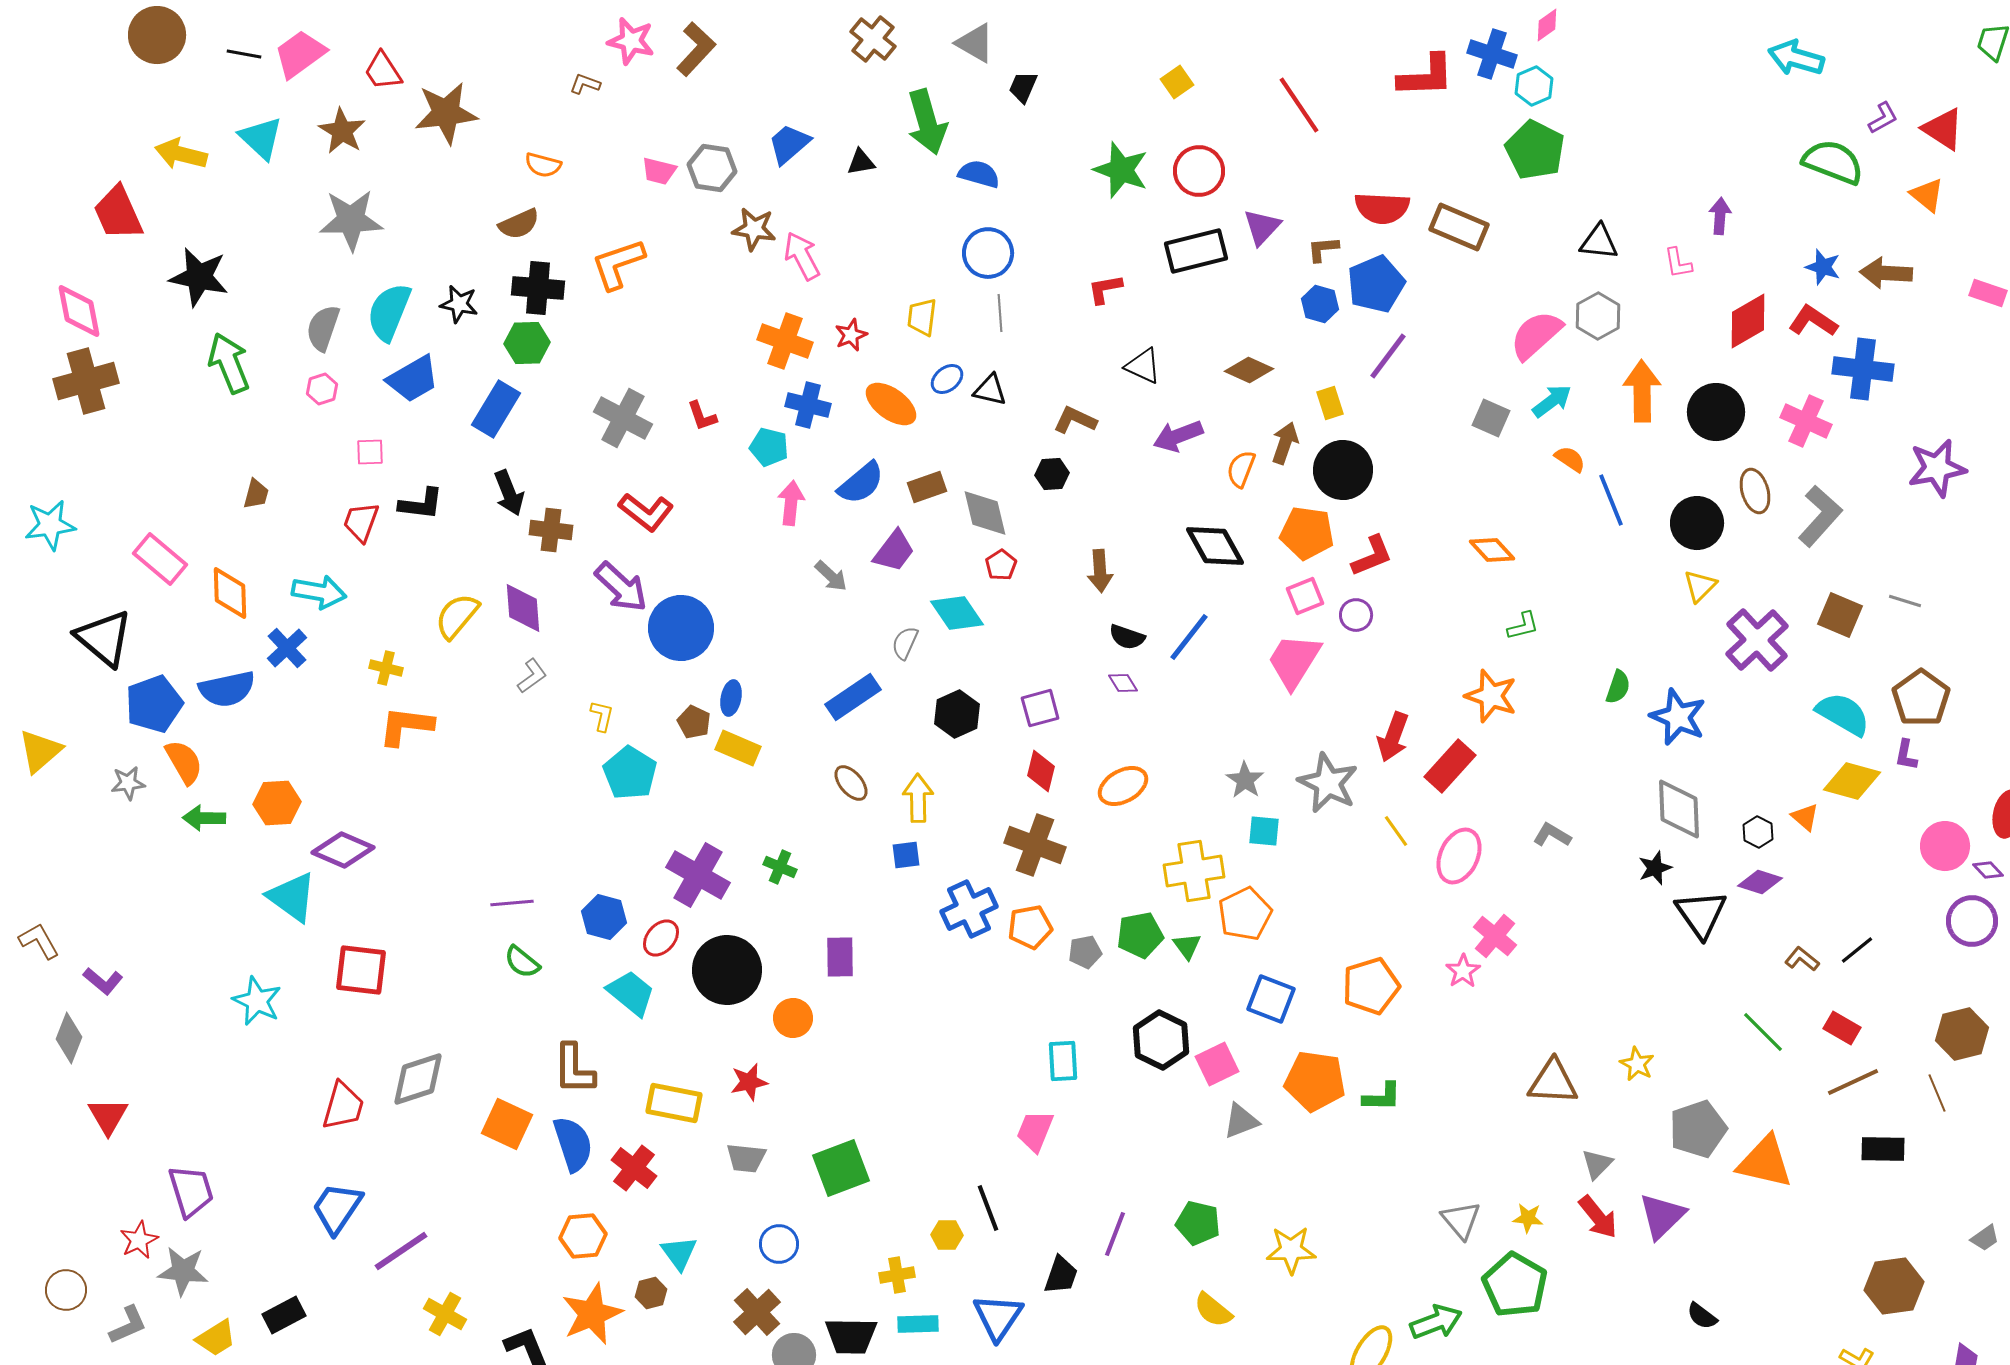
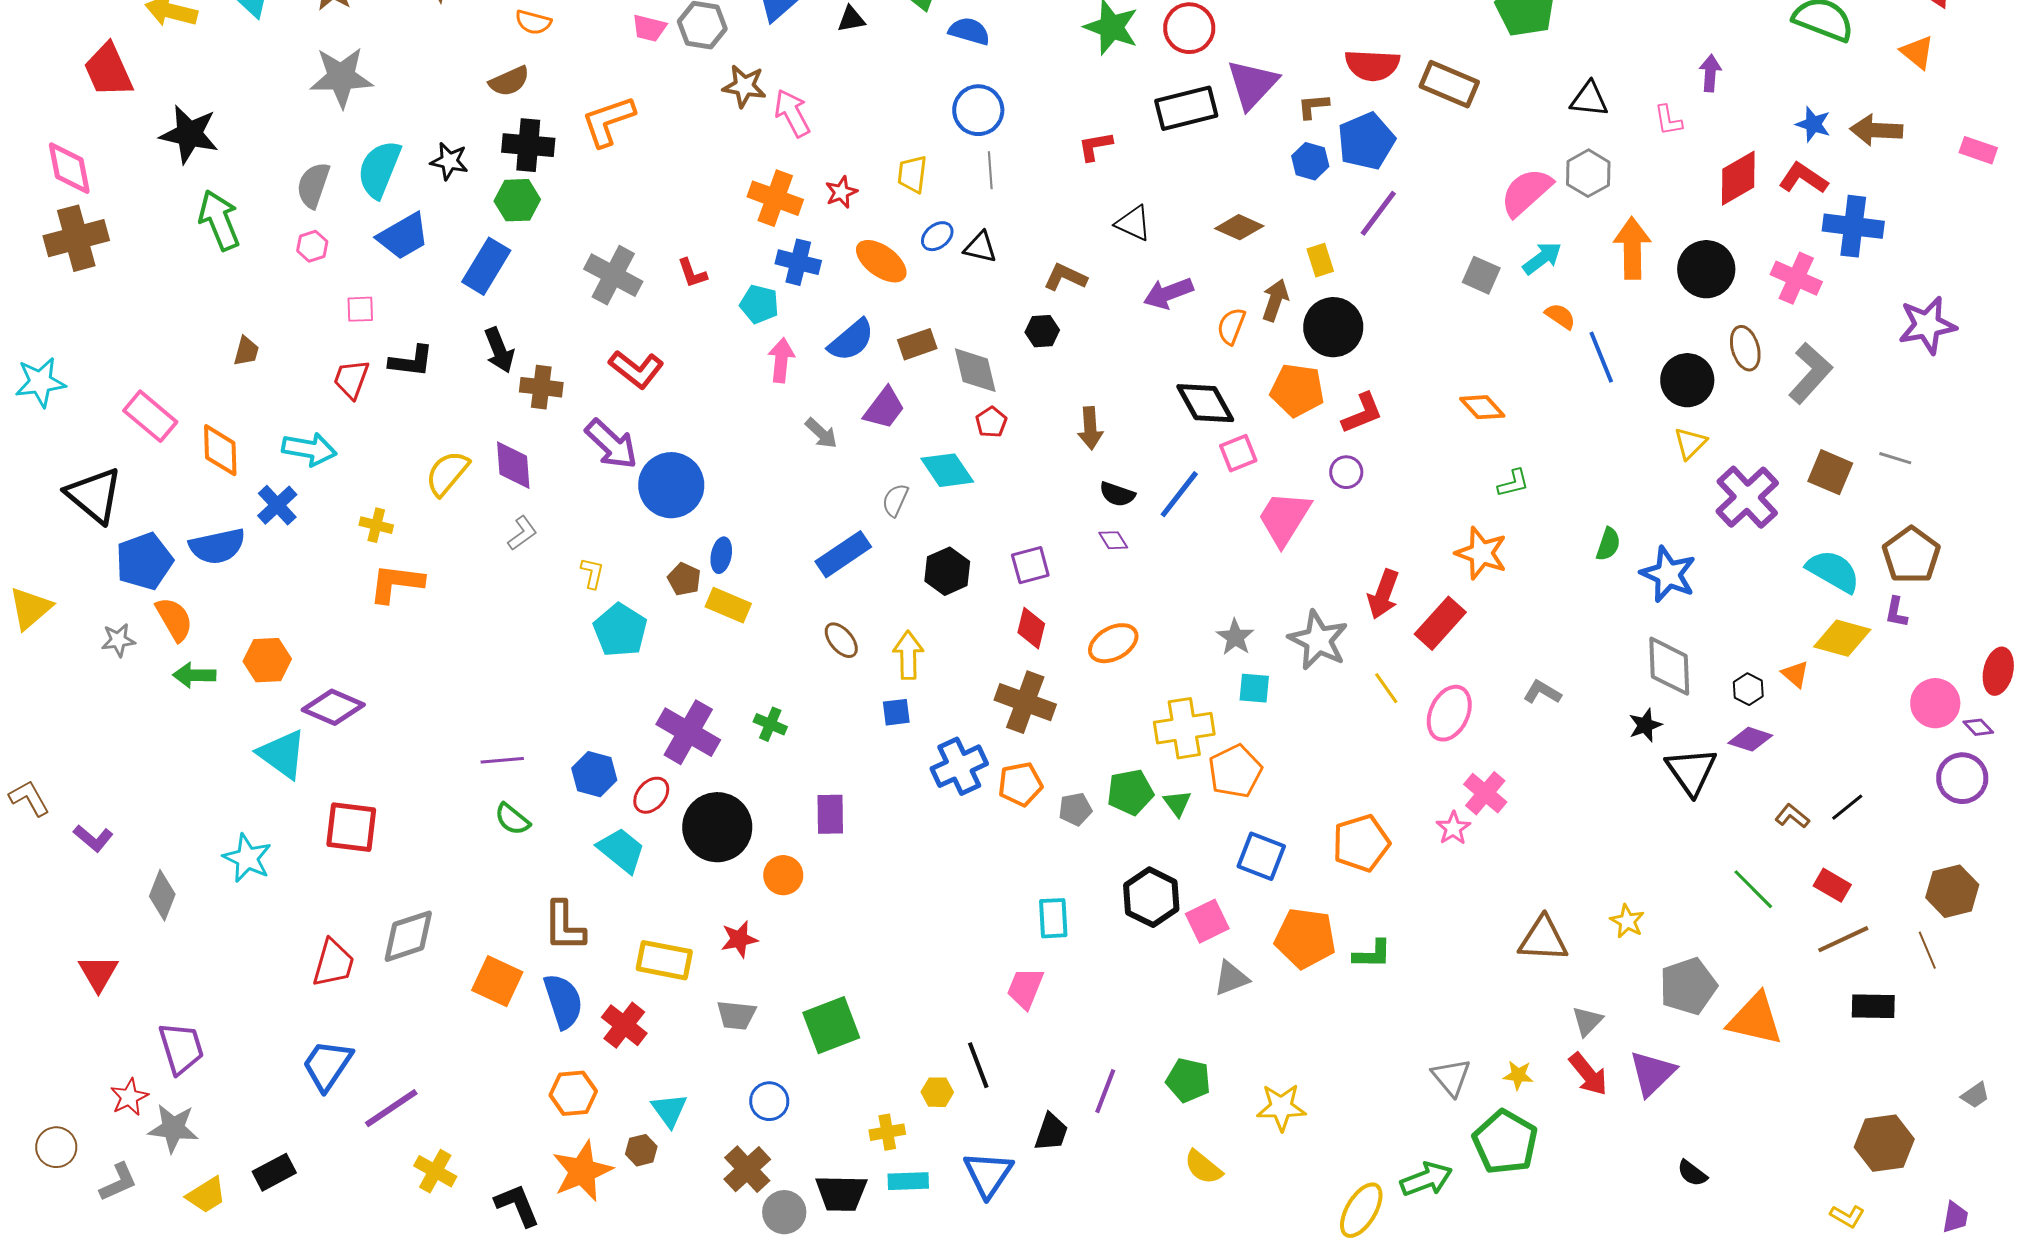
purple triangle: (1262, 227) -> (1252, 84), size x1.4
pink square: (1305, 596) -> (1238, 453), moved
gray diamond: (69, 1038) -> (162, 895), moved

